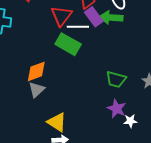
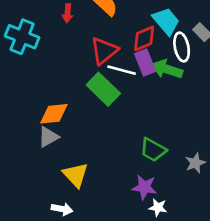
purple star: (117, 109) -> (144, 187), turned -30
yellow triangle: (57, 122) -> (76, 175), moved

